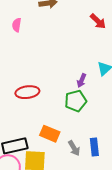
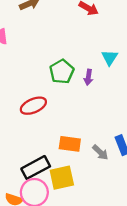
green pentagon: (76, 101) -> (62, 72), moved

